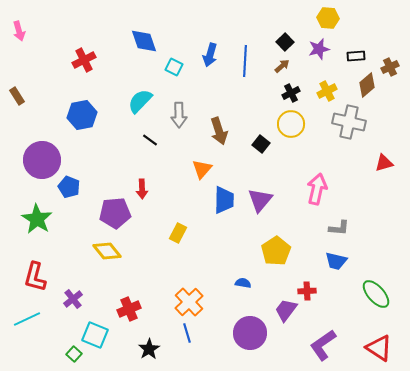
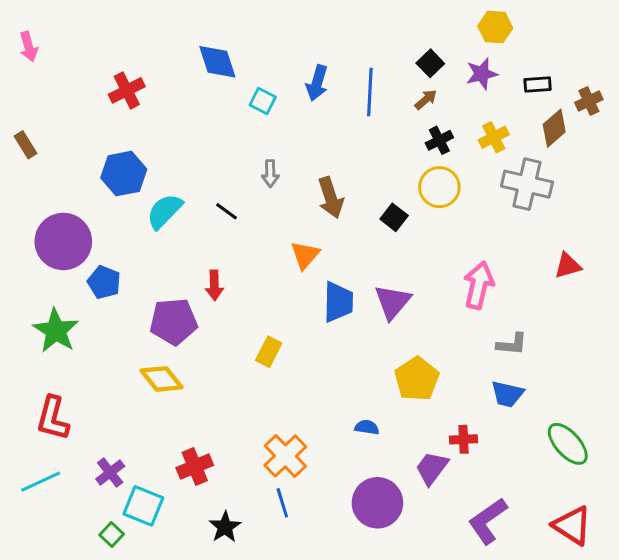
cyan semicircle: (140, 101) -> (165, 211), moved
gray arrow: (179, 115) -> (270, 174), size x0.7
red triangle: (384, 163) -> (568, 266), moved
purple cross: (73, 299) -> (110, 473), moved

